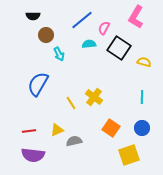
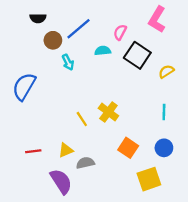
blue line: (82, 20) -> (78, 29), moved
yellow semicircle: (144, 62) -> (166, 72), turned -48
blue semicircle: (38, 84) -> (24, 87), moved
purple semicircle: (33, 155) -> (61, 181), moved, turned -130

